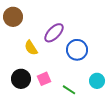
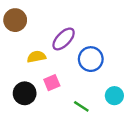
yellow semicircle: (31, 48) -> (36, 57), turned 112
pink square: (44, 79) -> (52, 83), moved

